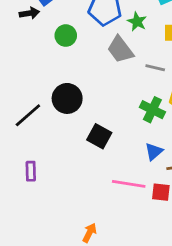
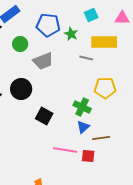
gray trapezoid: (120, 50) -> (43, 61), moved, turned -75
gray line: (155, 68) -> (86, 58), moved
green cross: (152, 110) -> (82, 107), moved

